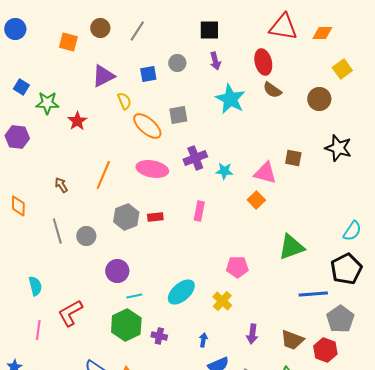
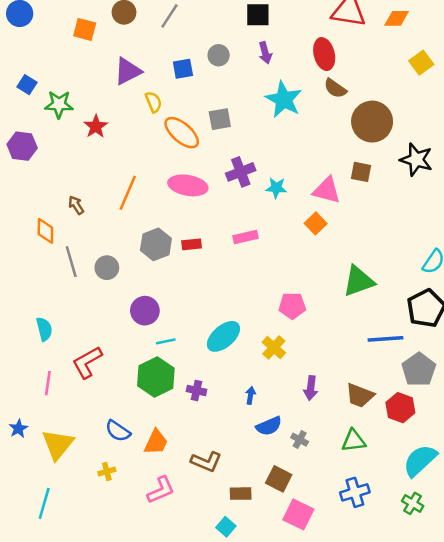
brown circle: (319, 99) -> (372, 122), moved, size x1.4
orange diamond: (18, 206) -> (45, 231), moved
pink rectangle: (199, 211) -> (246, 237), turned 66

